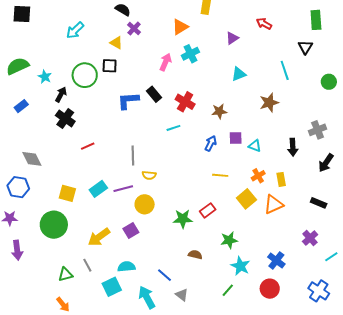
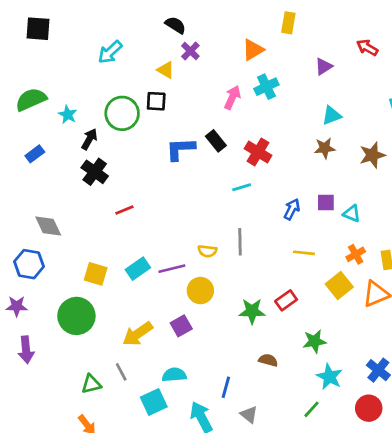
brown star: (219, 111) -> (325, 148), moved
gray line: (133, 155) -> (240, 242), moved
blue line: (165, 275) -> (226, 387), turned 63

